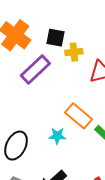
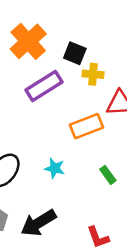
orange rectangle: (79, 116) -> (87, 126), moved, turned -72

